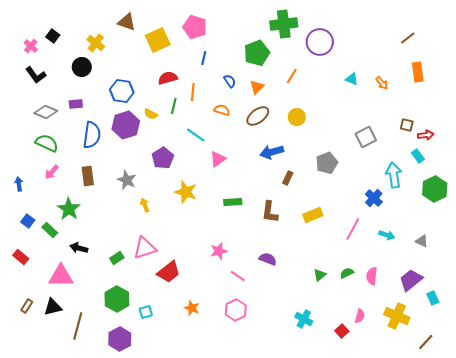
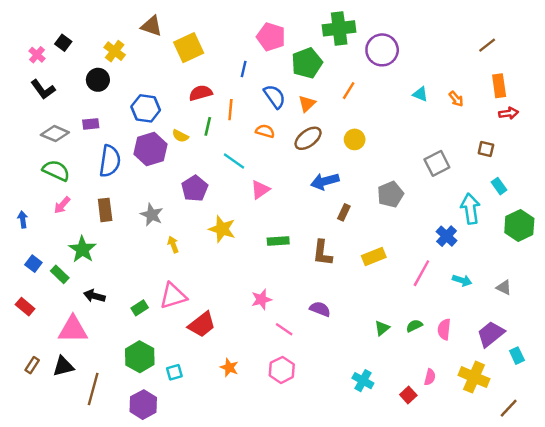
pink pentagon: (195, 27) -> (271, 37), moved
blue semicircle: (230, 81) -> (275, 96), size x1.5
red arrow: (426, 135) -> (509, 113), moved

